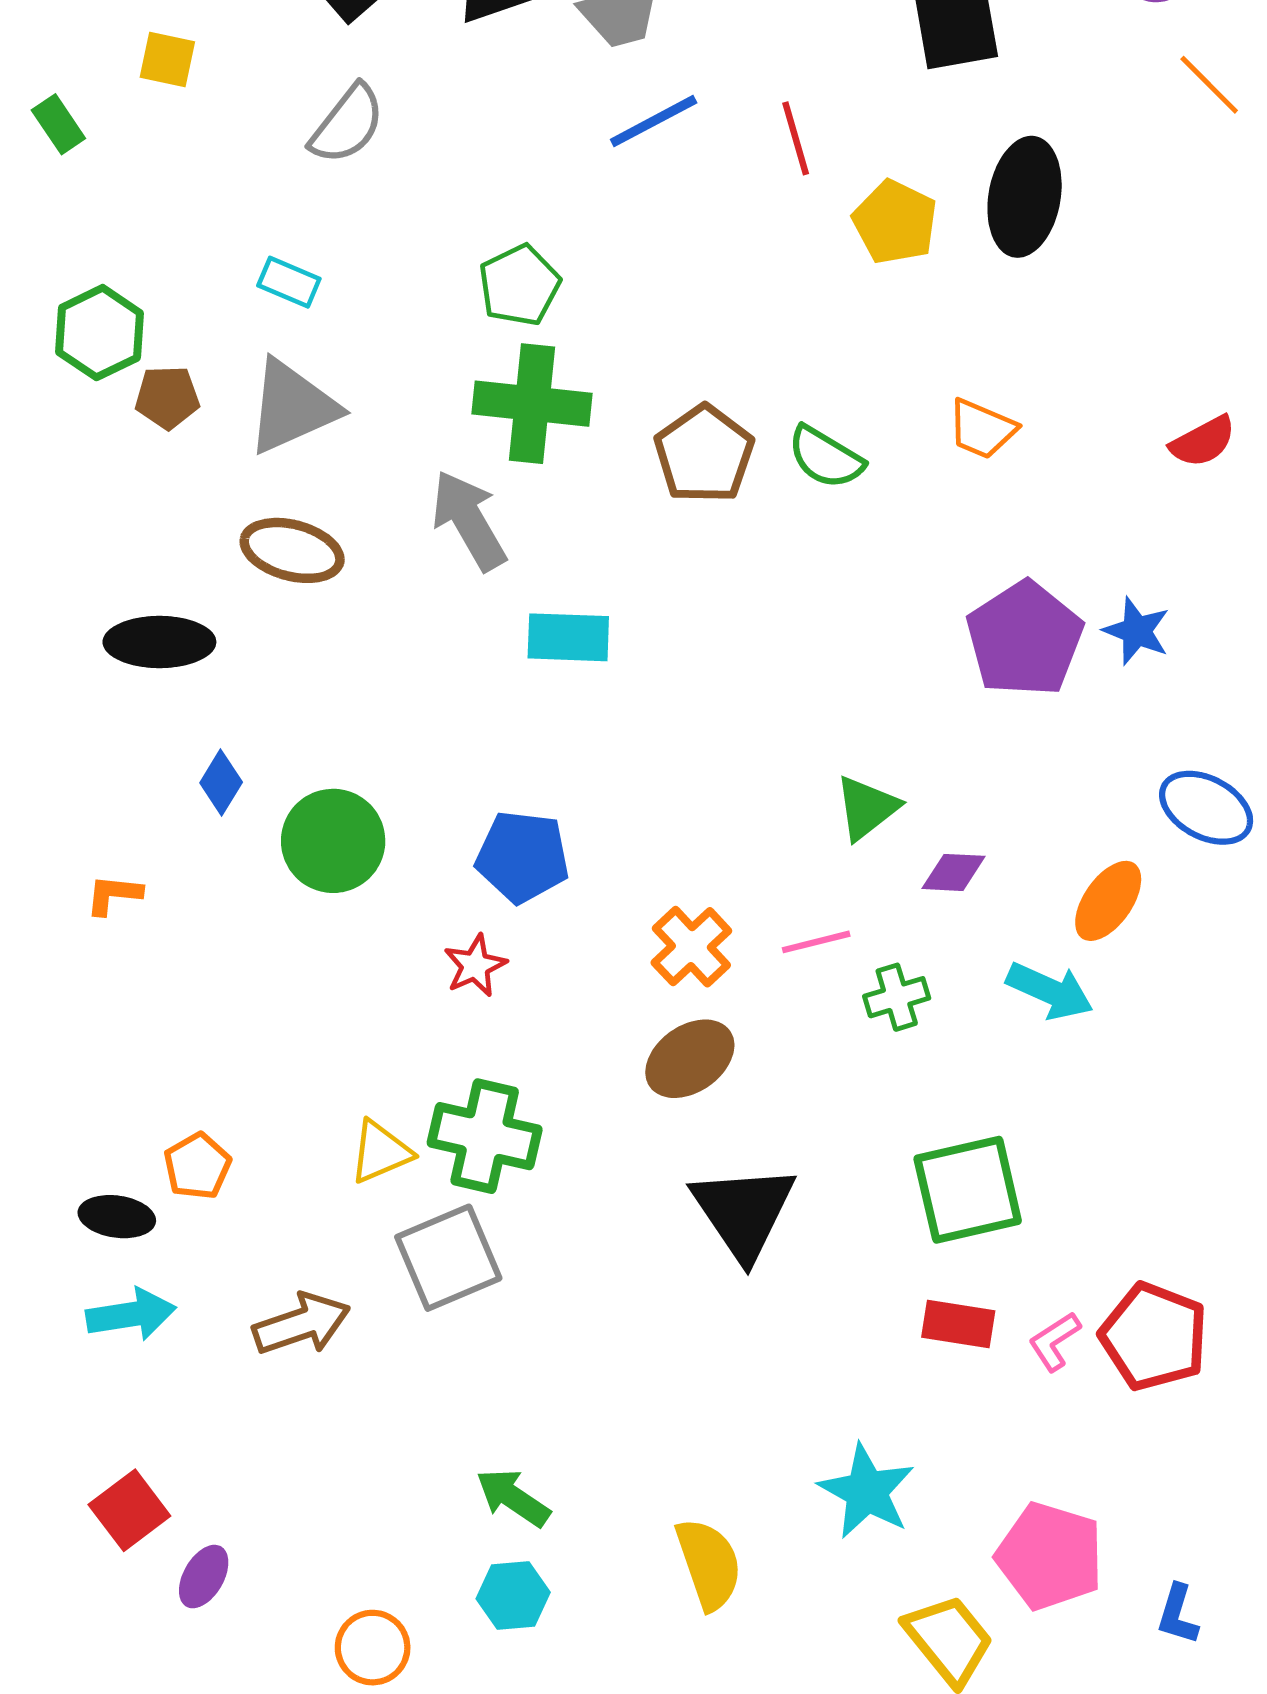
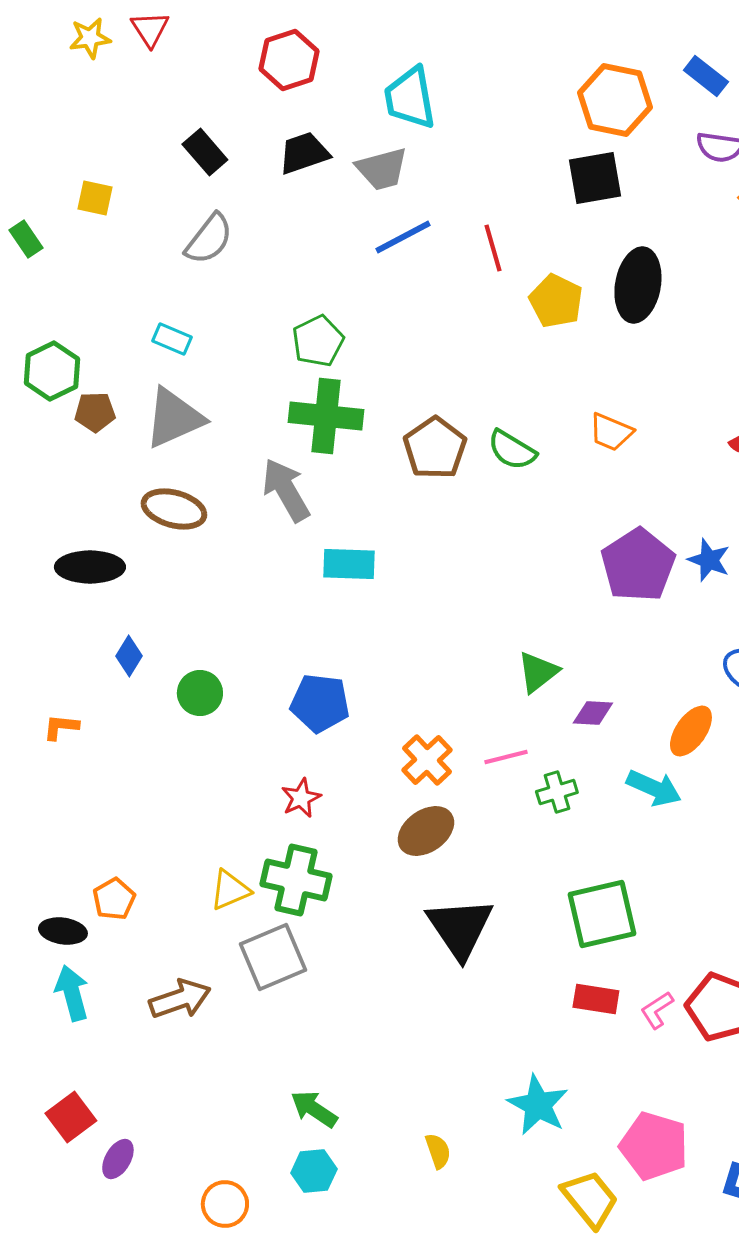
green circle: (333, 841) -> (200, 693), size x0.7
red star: (475, 966) -> (301, 798), moved
cyan arrow: (131, 1314) -> (72, 993), turned -96
yellow semicircle: (709, 1564) -> (438, 1151), size x0.6

